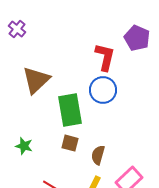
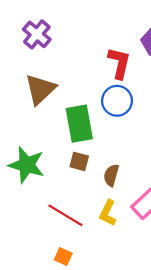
purple cross: (17, 29) -> (37, 34), moved, size x1.4
green star: (24, 146) -> (27, 165), size x1.8

